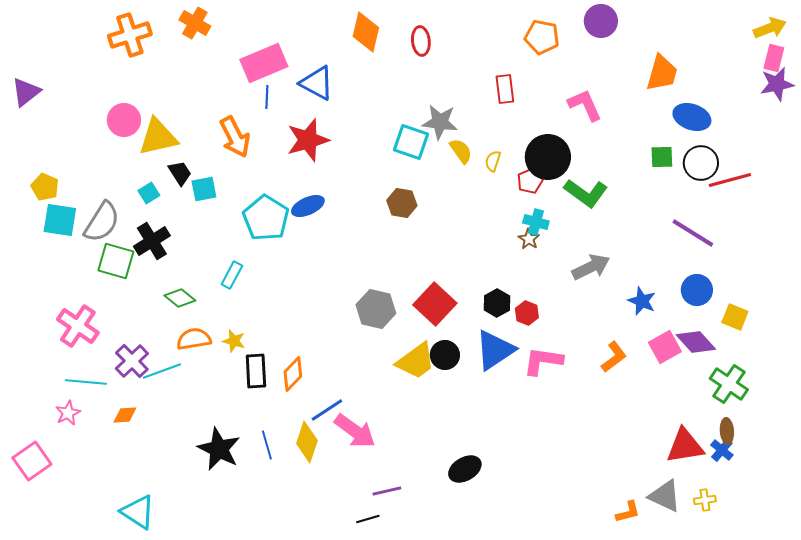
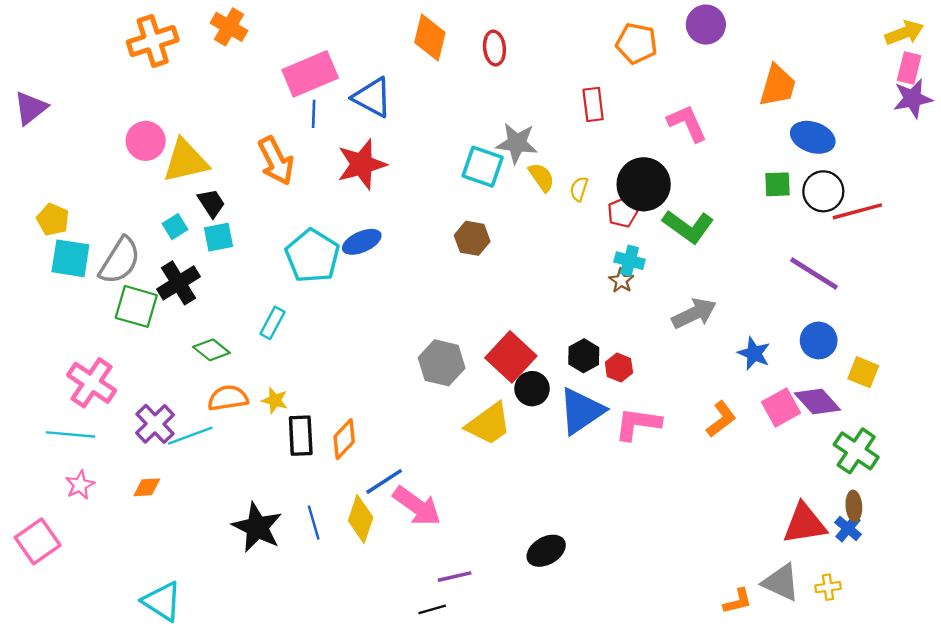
cyan square: (204, 189) -> (218, 237), moved
black circle: (445, 355) -> (532, 389), moved
cyan line: (86, 382) -> (70, 434), moved

